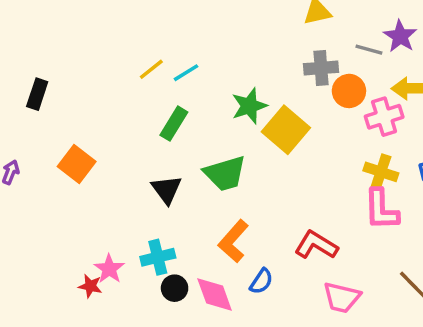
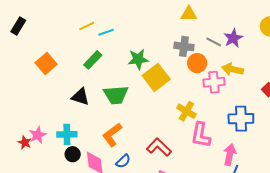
orange square: (77, 164) -> (46, 63), moved
yellow cross: (381, 172) -> (186, 111), moved
black triangle: (167, 189) -> (80, 97), turned -48

